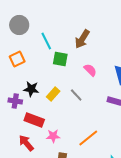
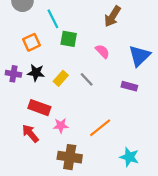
brown arrow: (82, 39) -> (112, 16), moved
orange square: (17, 59) -> (31, 42), moved
purple cross: (15, 101) -> (13, 74), moved

